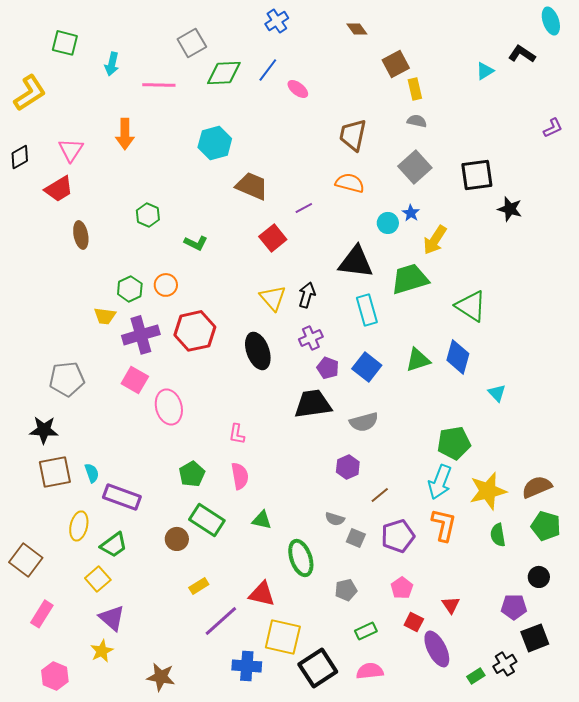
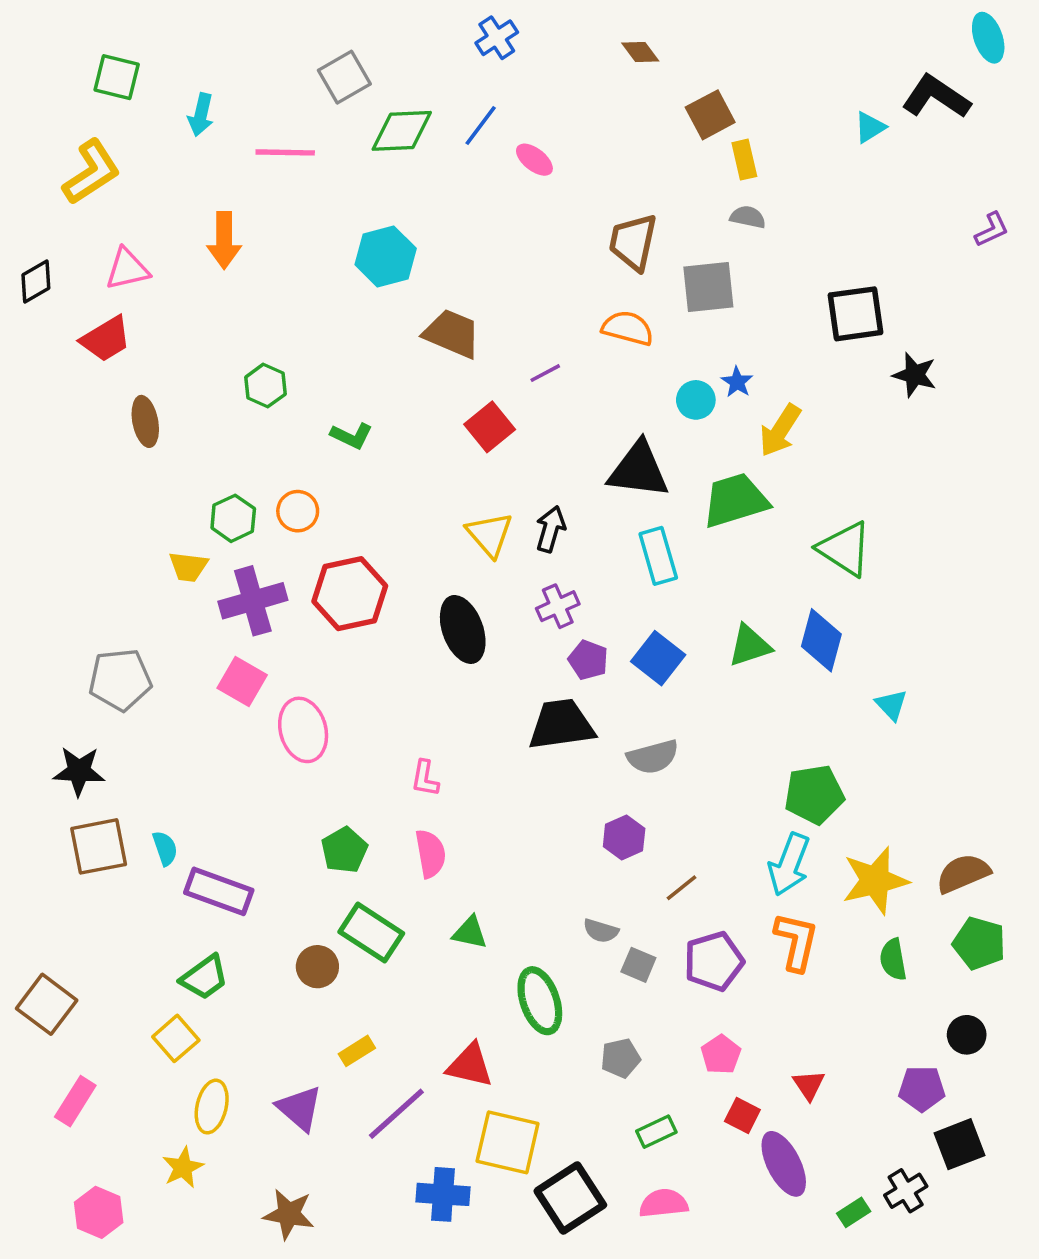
black L-shape: (522, 54) -> (936, 97), size x1.4
yellow L-shape: (30, 93) -> (91, 172), moved
pink triangle: (71, 150) -> (127, 269), turned 44
gray square: (415, 167) -> (708, 287), moved, turned 36
yellow ellipse: (79, 526) -> (212, 1107), moved
purple triangle: (112, 618) -> (300, 1108), moved

